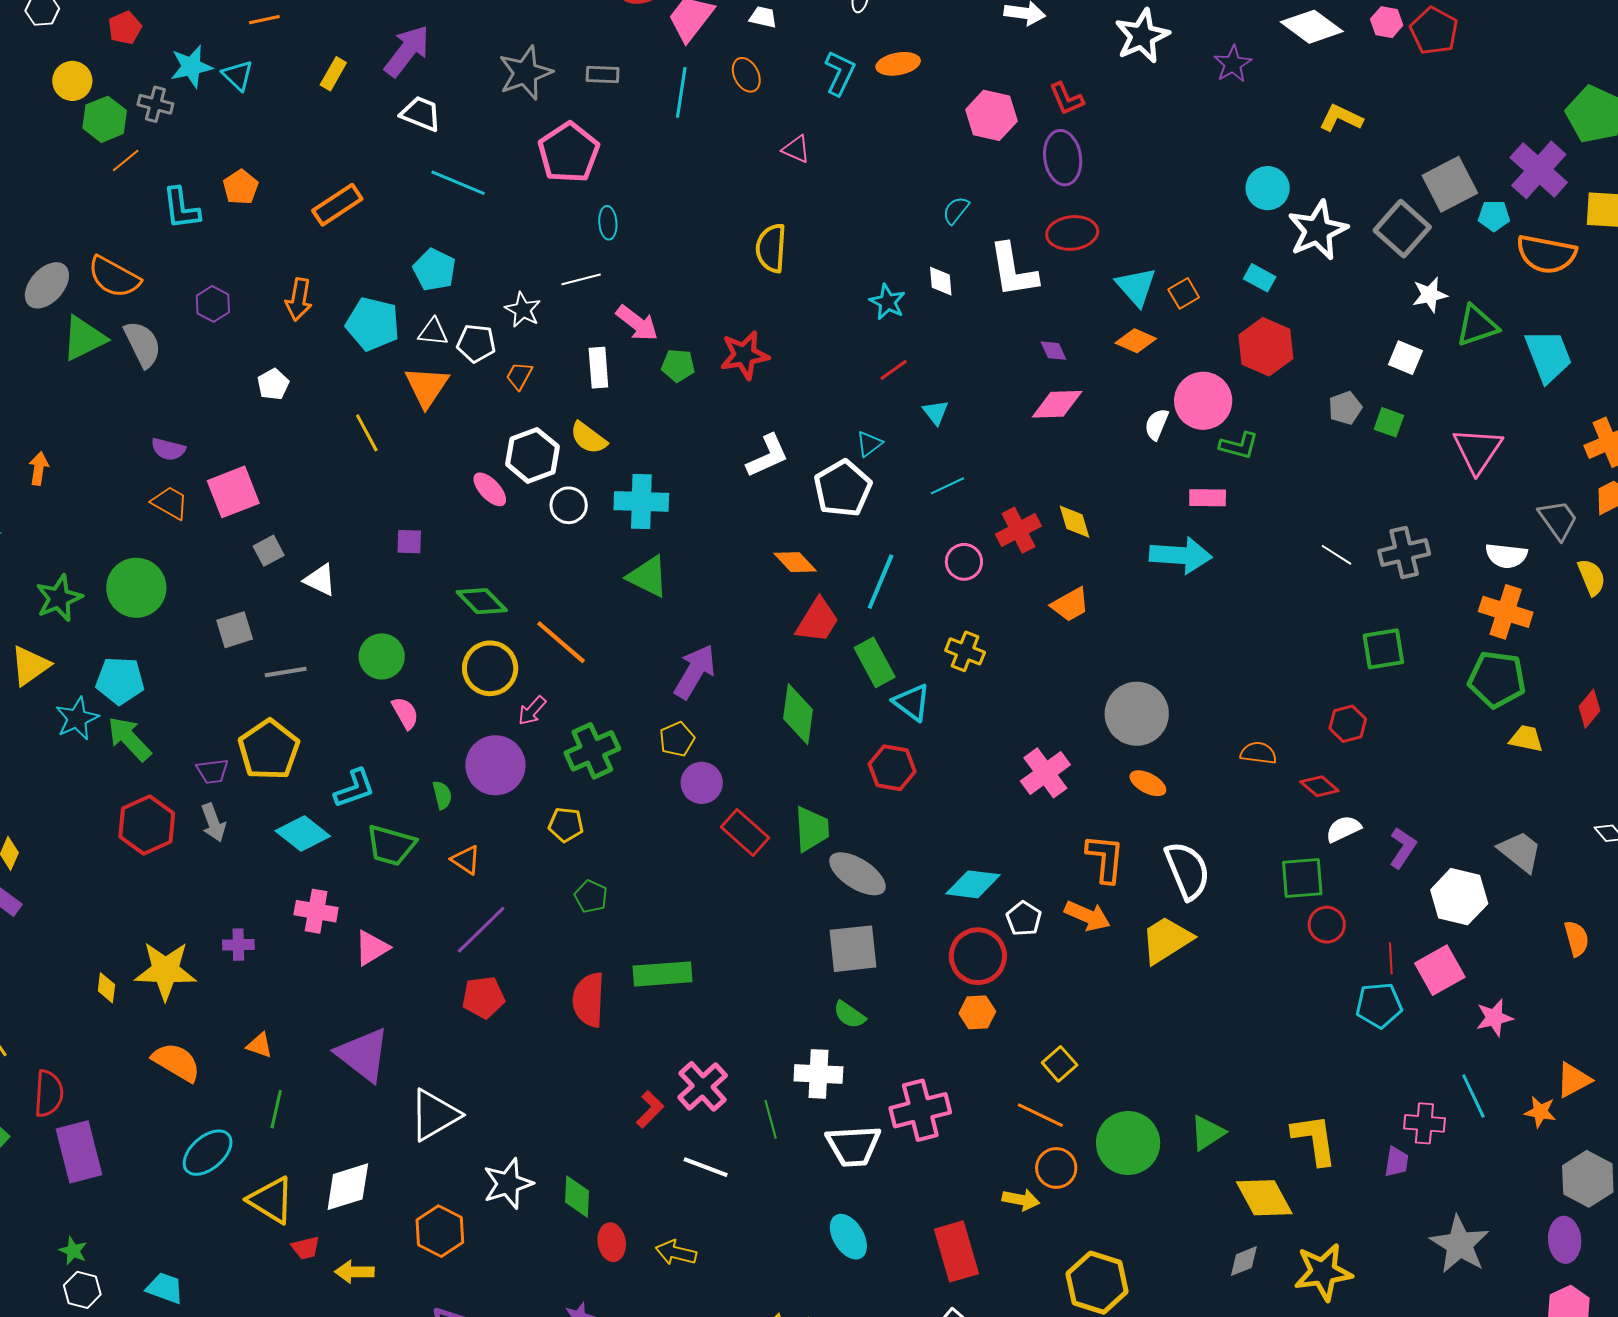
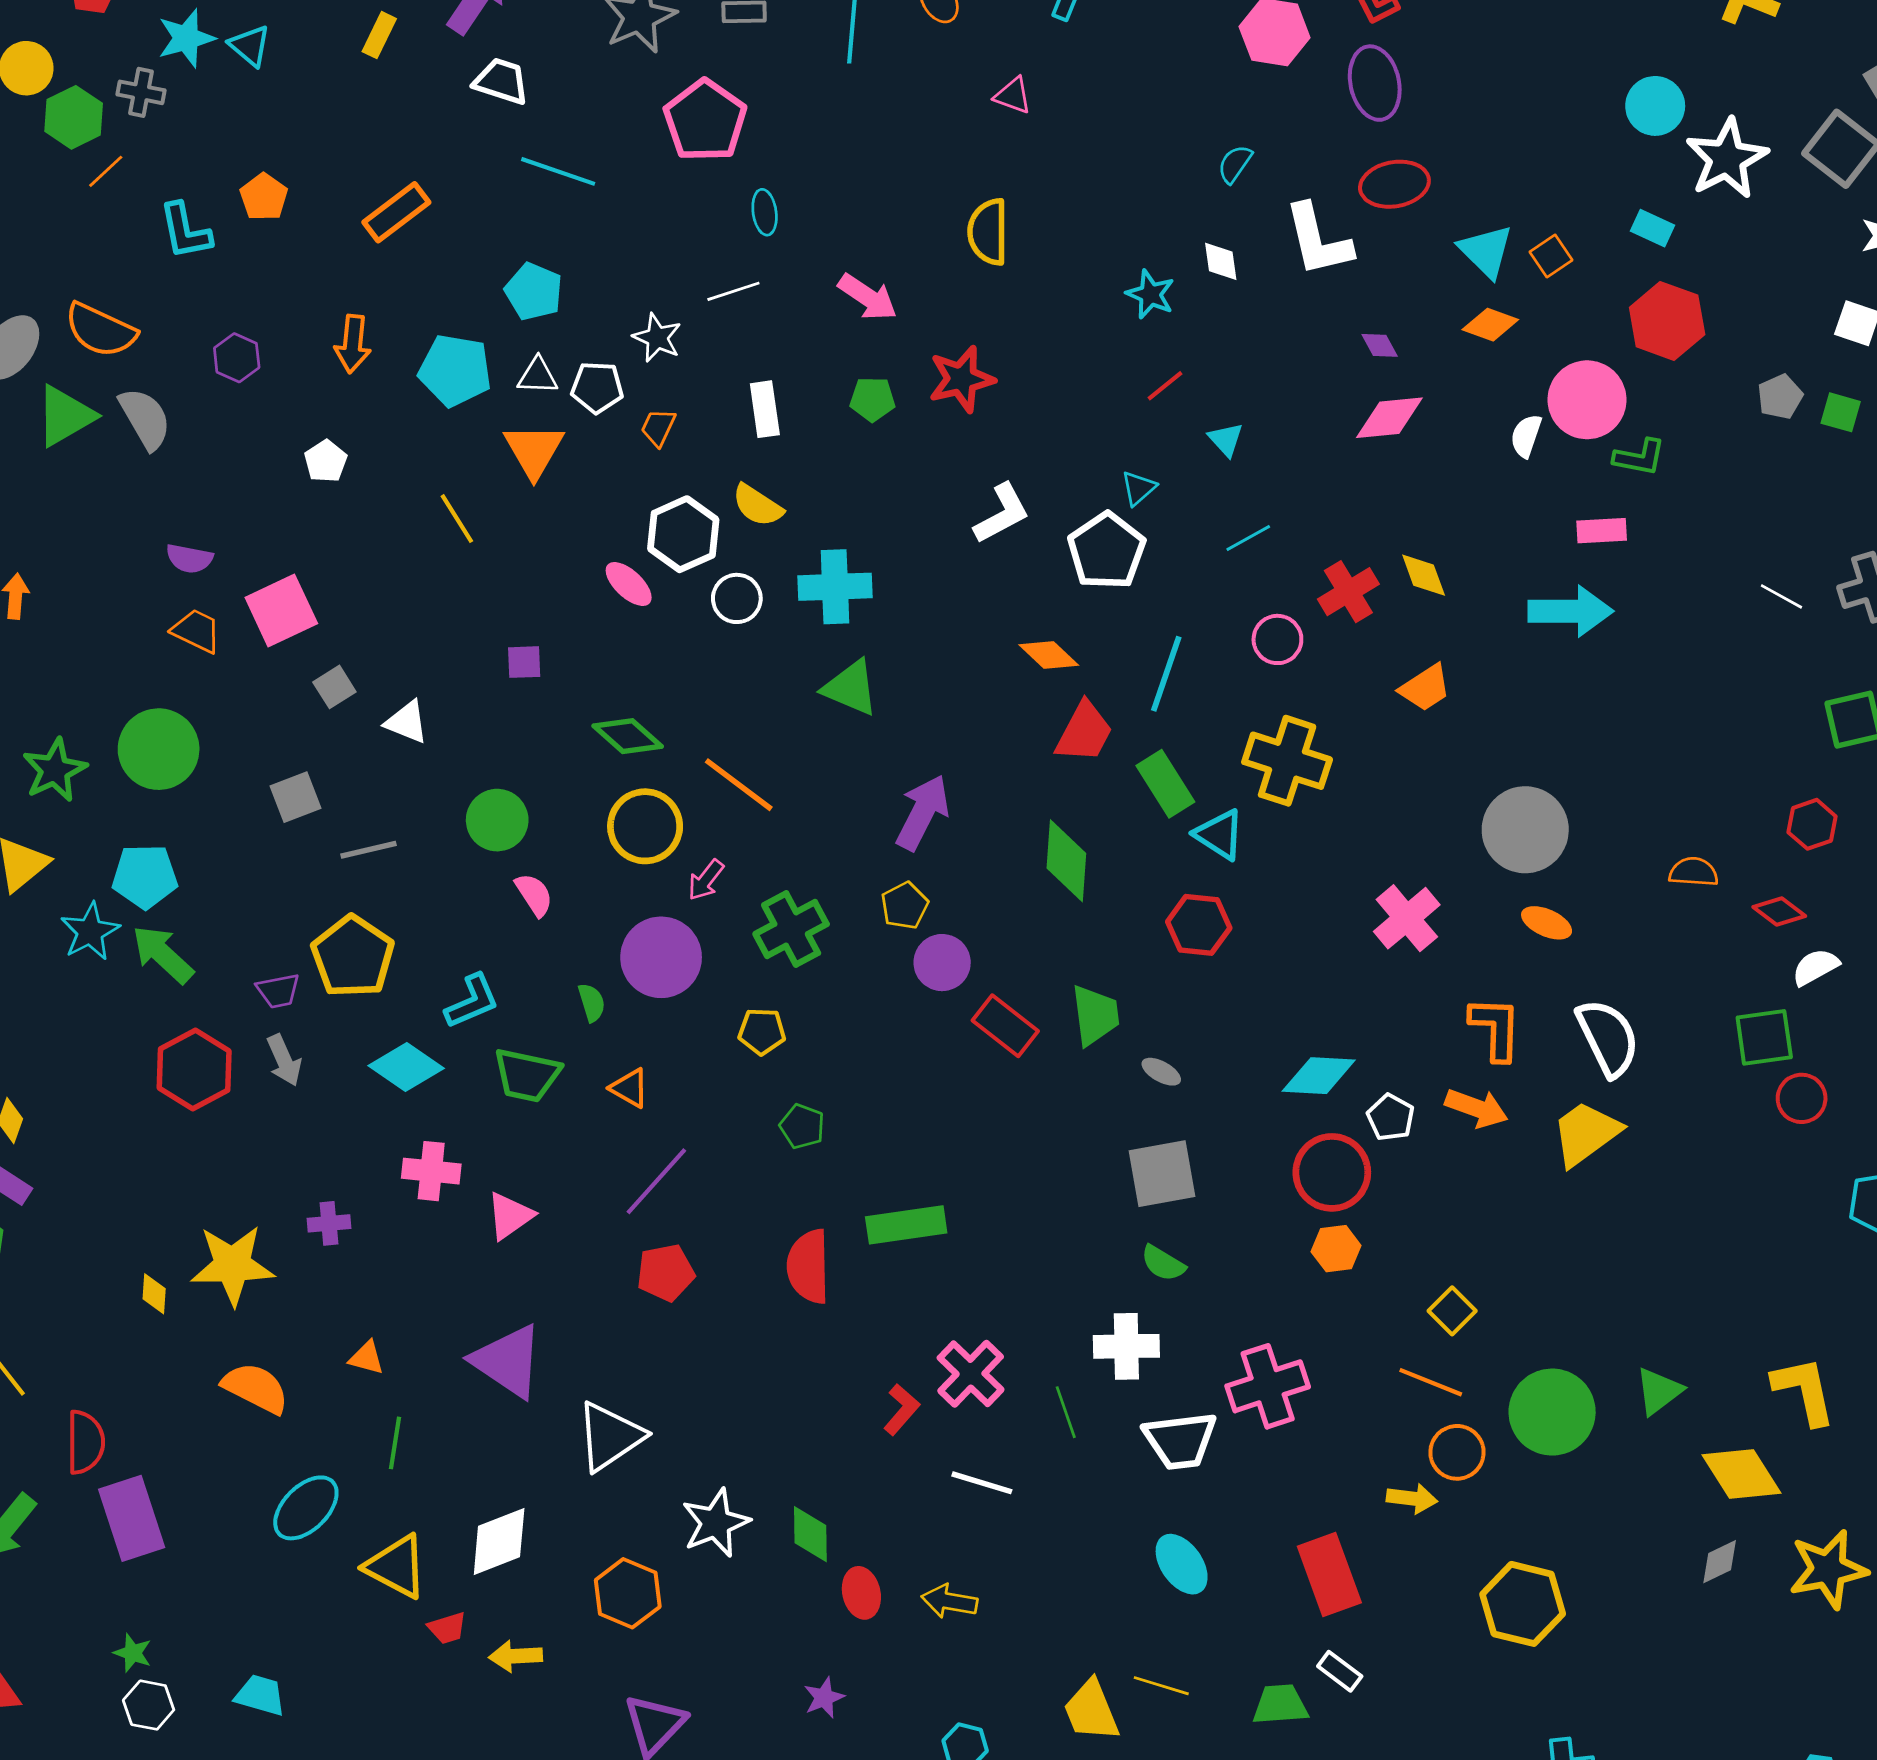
pink arrow: (637, 323) -> (868, 297), moved
yellow cross: (965, 651) -> (1287, 761), size x1.6
gray ellipse: (857, 874) -> (1161, 1072), size x0.5

